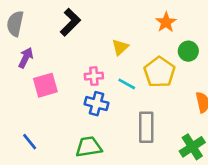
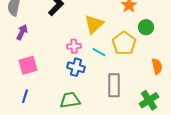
yellow triangle: (120, 47) -> (94, 24), size x1.5
pink square: (45, 85) -> (28, 65), moved
blue line: (30, 142) -> (25, 96), turned 56

